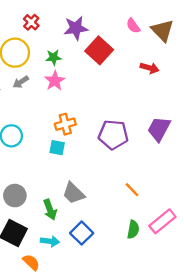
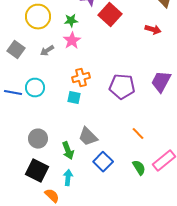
gray arrow: (21, 82) -> (47, 51), moved
green semicircle: (133, 229) -> (139, 168), turned -42
blue square: (82, 233) -> (103, 162), moved
cyan arrow: (50, 241) -> (68, 178), turned -91

